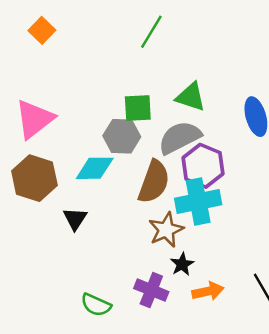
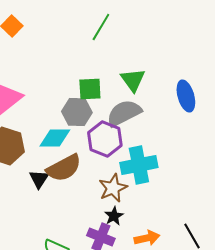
green triangle: (191, 97) -> (133, 80), turned 36
purple hexagon: (203, 166) -> (105, 139), moved
brown semicircle: (154, 182) -> (64, 168), moved, turned 42
black star: (182, 264) -> (114, 216), moved

